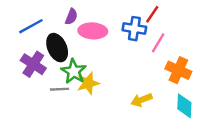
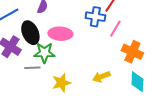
pink ellipse: (93, 31) -> (60, 34), moved
green star: (74, 71) -> (44, 53), turned -30
yellow star: (88, 83) -> (61, 83), moved

